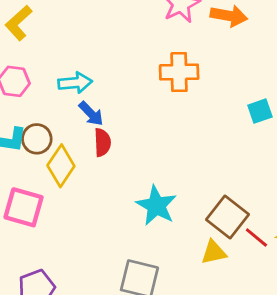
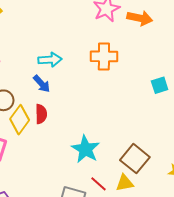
cyan arrow: (75, 83) -> (50, 60), moved
red semicircle: (102, 142) -> (41, 114), moved
red line: (256, 237) -> (99, 184), moved

